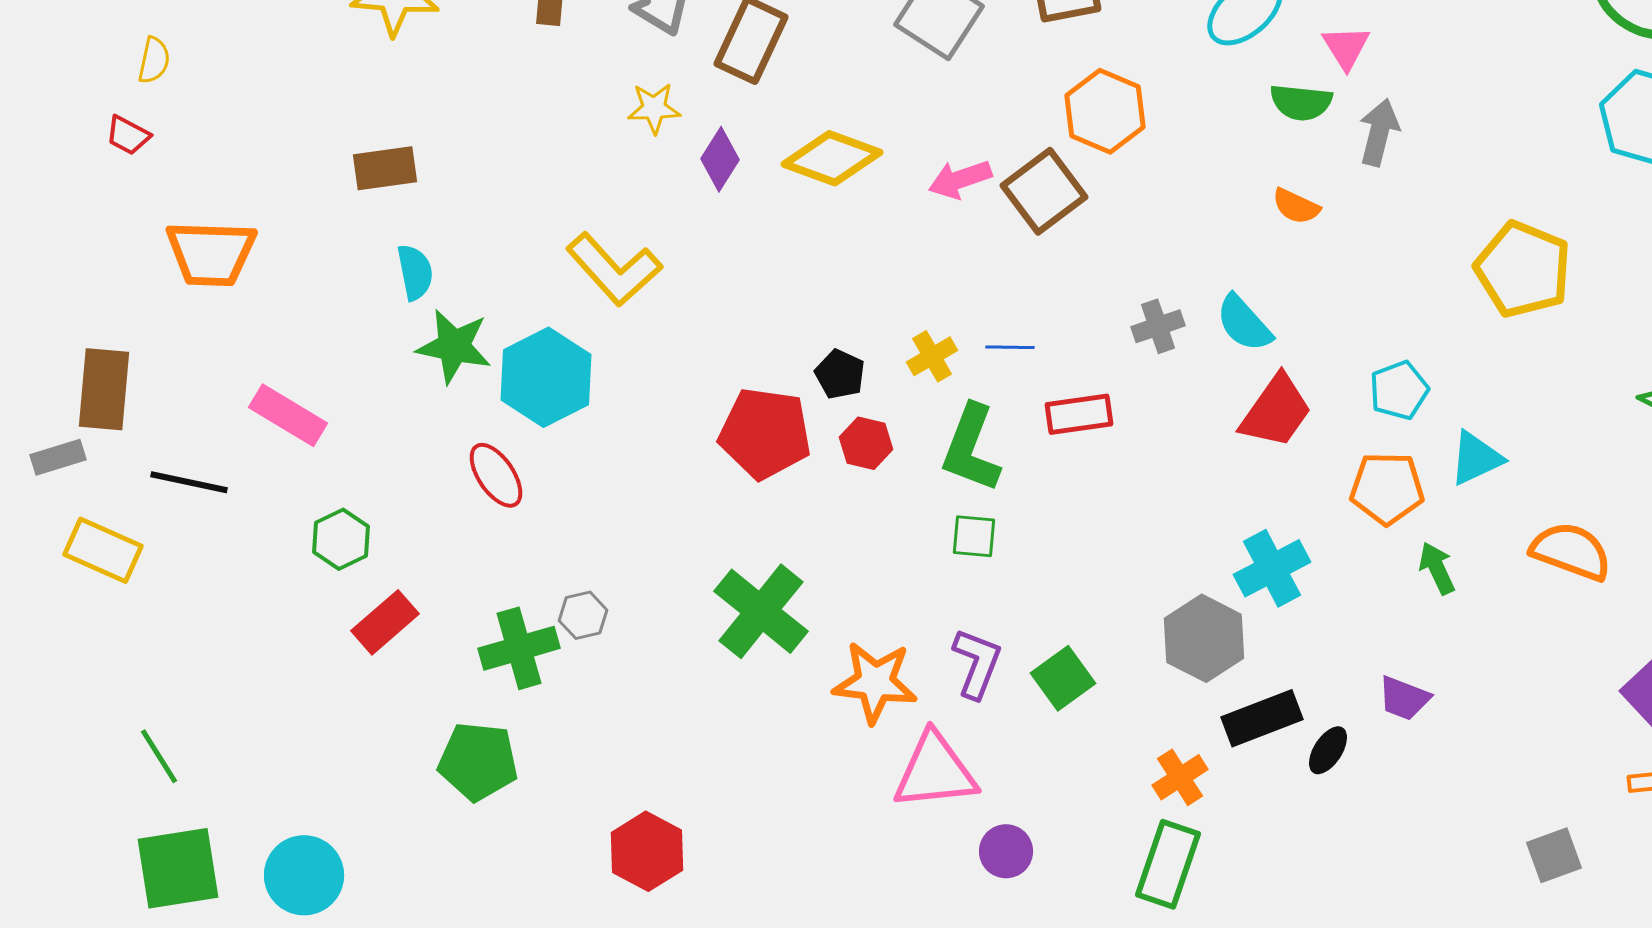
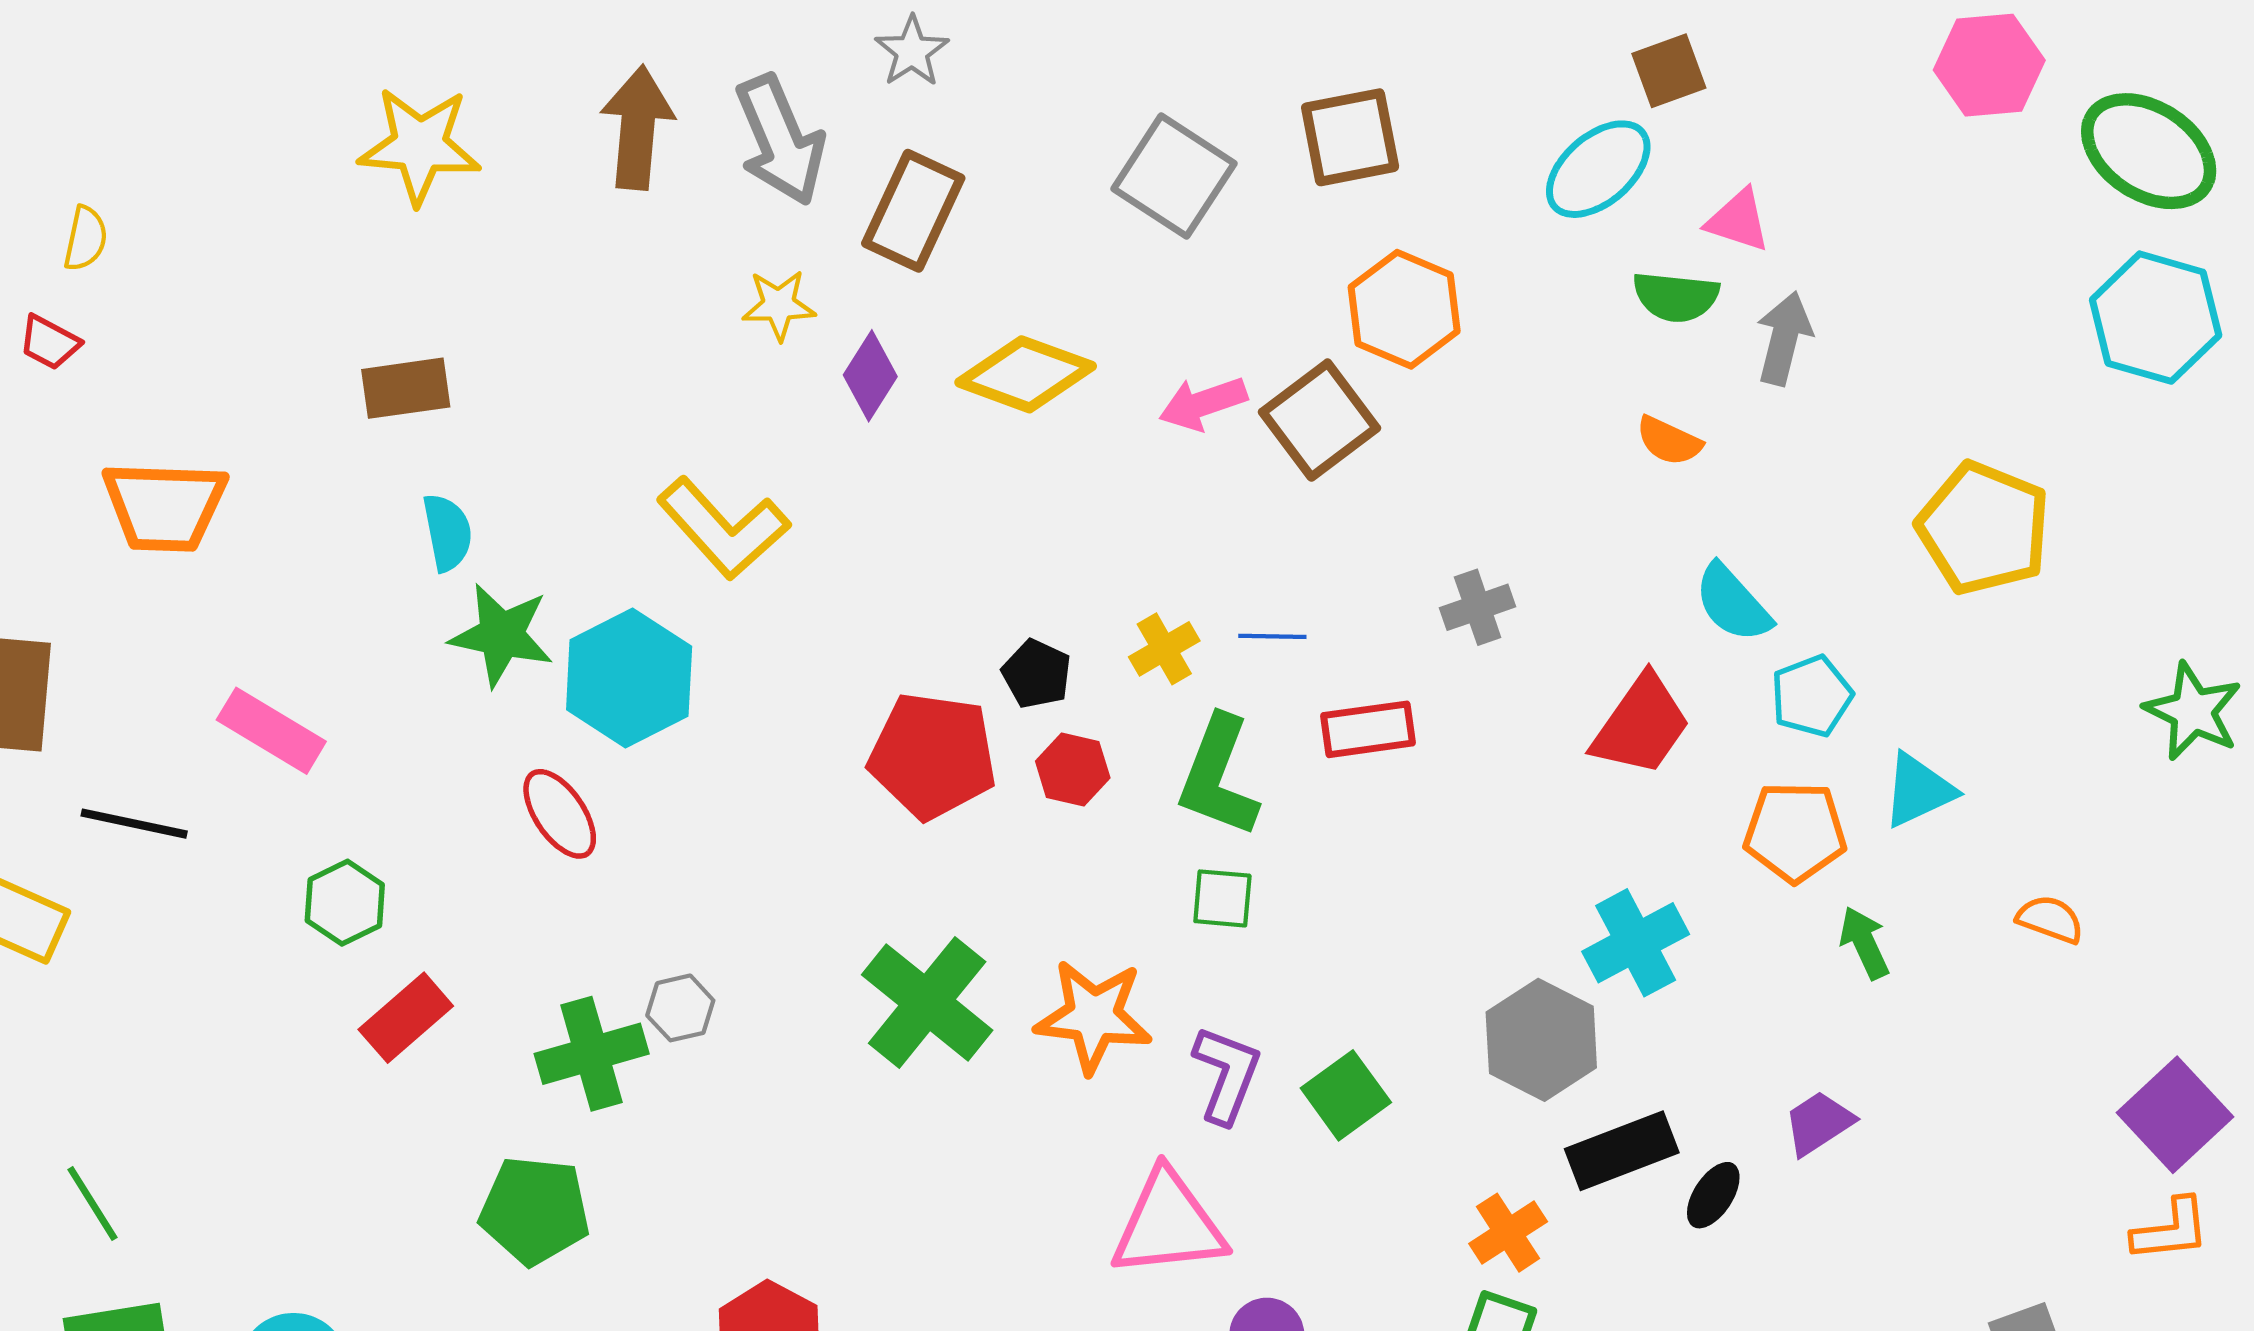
pink triangle: (1346, 47) -> (1738, 220), turned -40
cyan semicircle: (1244, 323) -> (1733, 603), moved
orange semicircle: (1571, 551) -> (2050, 919), size x0.6
orange star: (875, 682) -> (1094, 1016), moved
purple trapezoid: (1404, 698) -> (1819, 1123), turned 126

